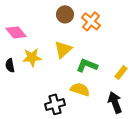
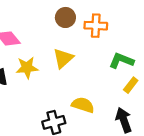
orange cross: (91, 21) -> (96, 26), turned -36
green L-shape: (87, 65) -> (121, 61), moved

